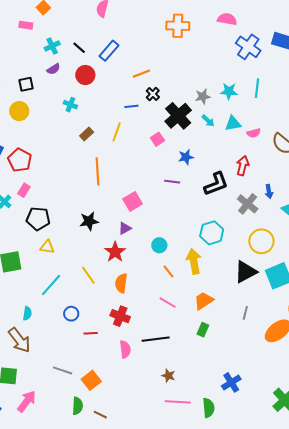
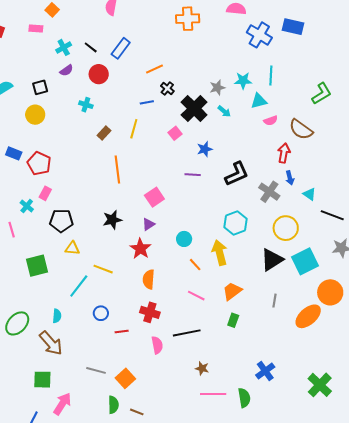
cyan triangle: (233, 123) -> (259, 101), moved
red arrow: (243, 166) -> (284, 153), moved
yellow line: (88, 275) -> (103, 269), moved, turned -30

